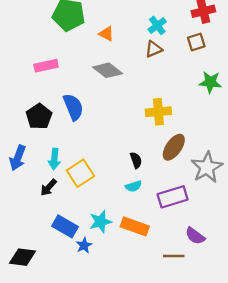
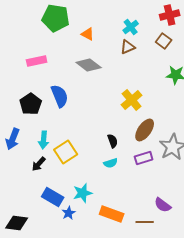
brown square: (196, 42) -> (164, 41), turned -35
yellow cross: (158, 112) -> (132, 100), turned -35
purple rectangle: (173, 197) -> (144, 158), moved, size x0.7
orange rectangle: (135, 226) -> (112, 214), moved

